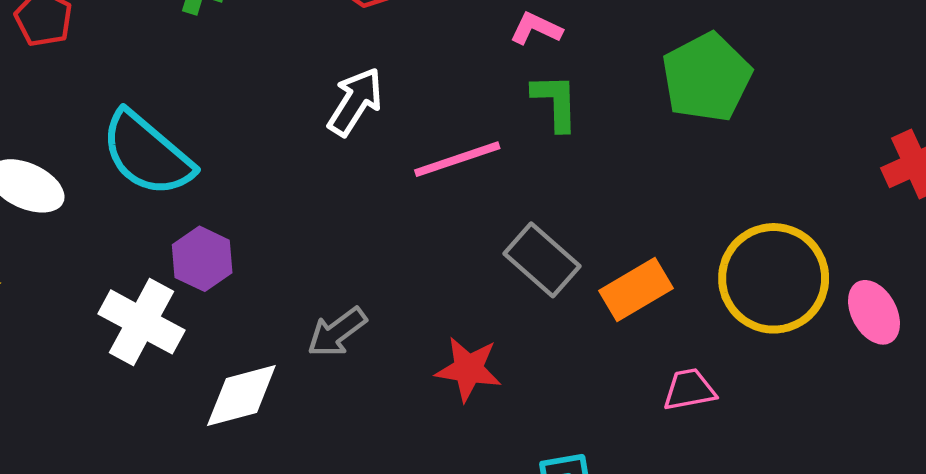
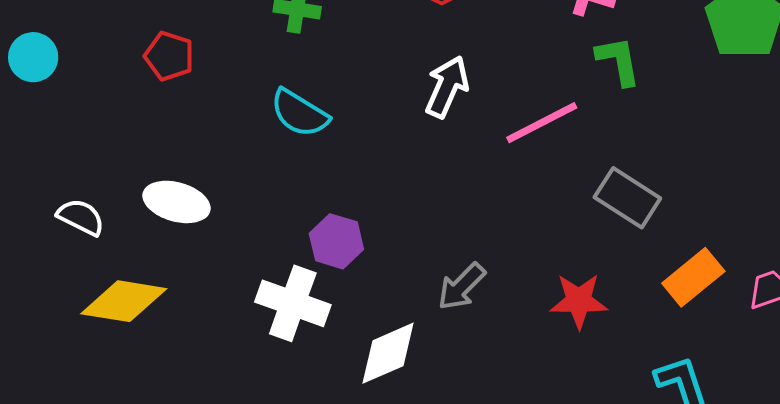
cyan semicircle: (147, 154) -> (299, 113), moved, size x0.7
orange rectangle: (636, 290) -> (693, 277), moved

